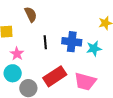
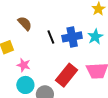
black line: (45, 42) -> (51, 37), moved

